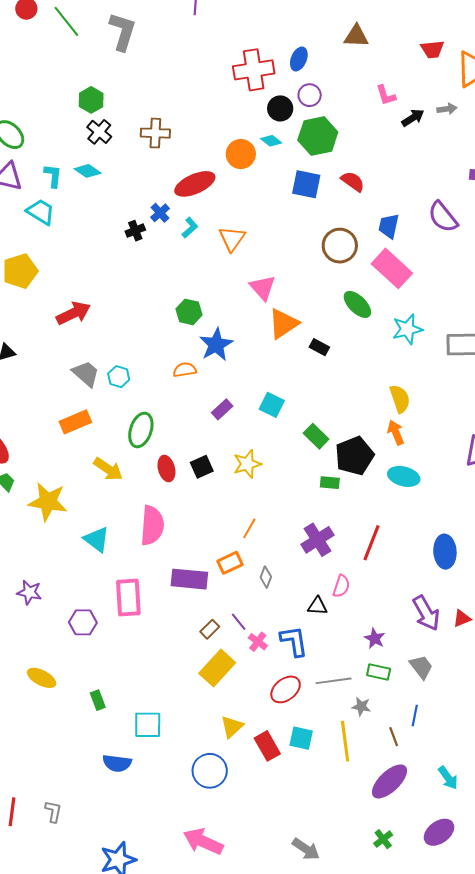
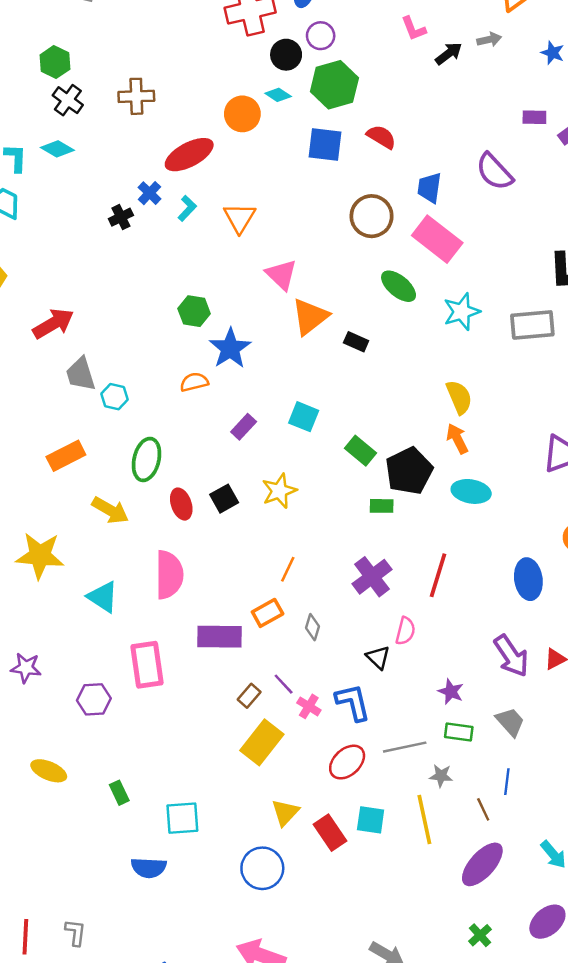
gray trapezoid: (86, 374) -> (81, 374), moved, turned -144
black triangle: (317, 606) -> (378, 657), turned 45

